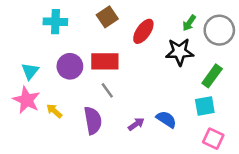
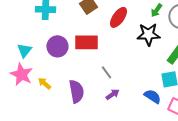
gray line: (107, 90) -> (106, 72), moved
blue semicircle: (166, 119) -> (152, 96), moved

